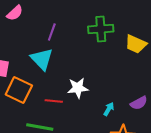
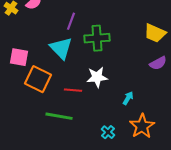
green cross: (101, 29) -> (97, 38), moved
purple semicircle: (139, 103) -> (158, 63), moved

